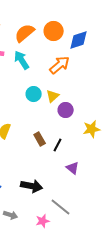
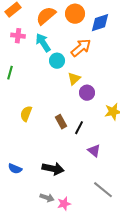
cyan circle: (34, 94) -> (57, 61), moved
gray line: (61, 207) -> (103, 190), moved
gray arrow: (11, 215) -> (47, 198), moved

